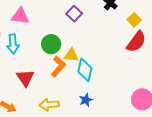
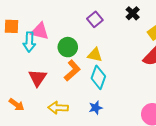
pink triangle: (20, 16) -> (40, 31), moved
yellow triangle: (71, 55) -> (95, 55), moved

